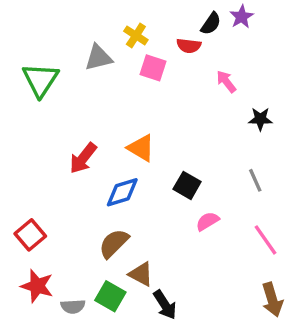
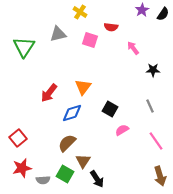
black semicircle: (211, 24) -> (163, 14), moved
yellow cross: (136, 35) -> (80, 12), moved
orange triangle: (141, 148) -> (83, 87), turned 36
brown triangle: (141, 274) -> (83, 161), turned 35
red star: (37, 286) -> (22, 168), turned -30

